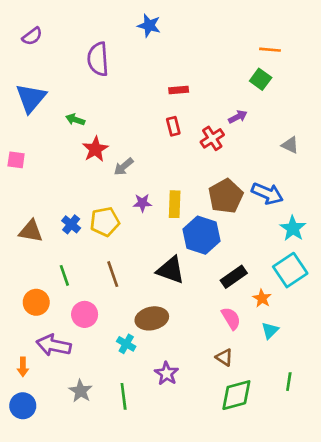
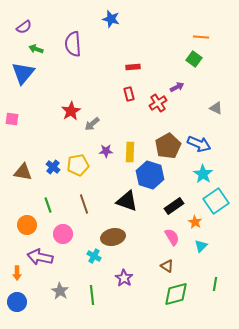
green arrow: (75, 120) -> (36, 49), moved
cyan star: (293, 228) -> (203, 174), moved

